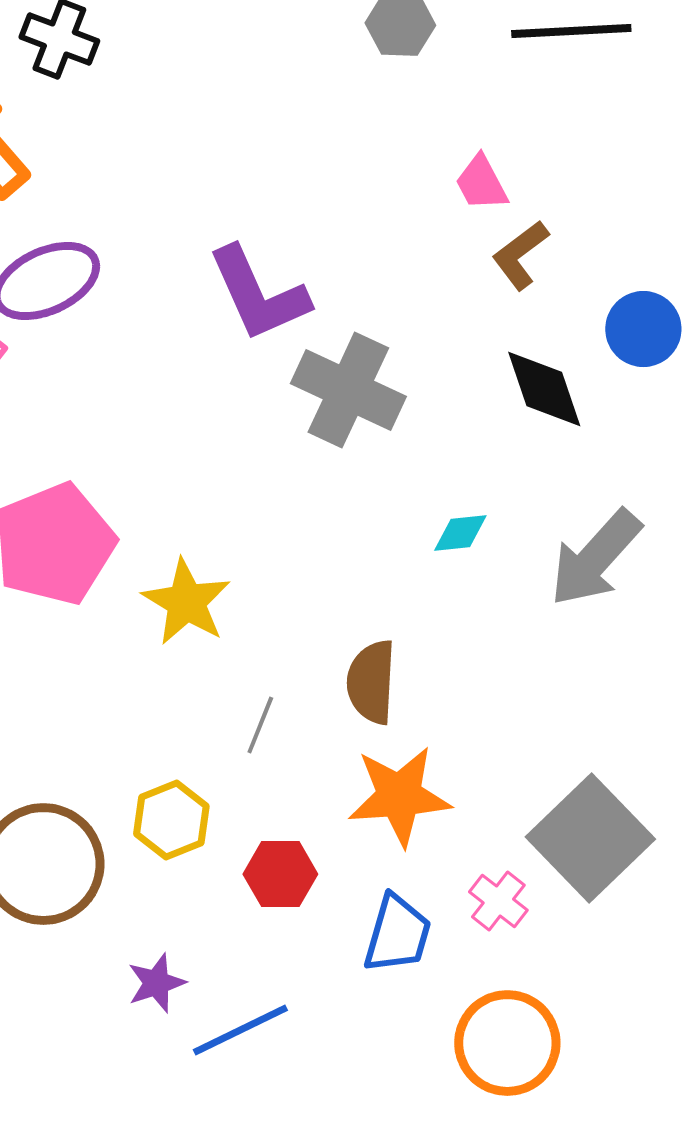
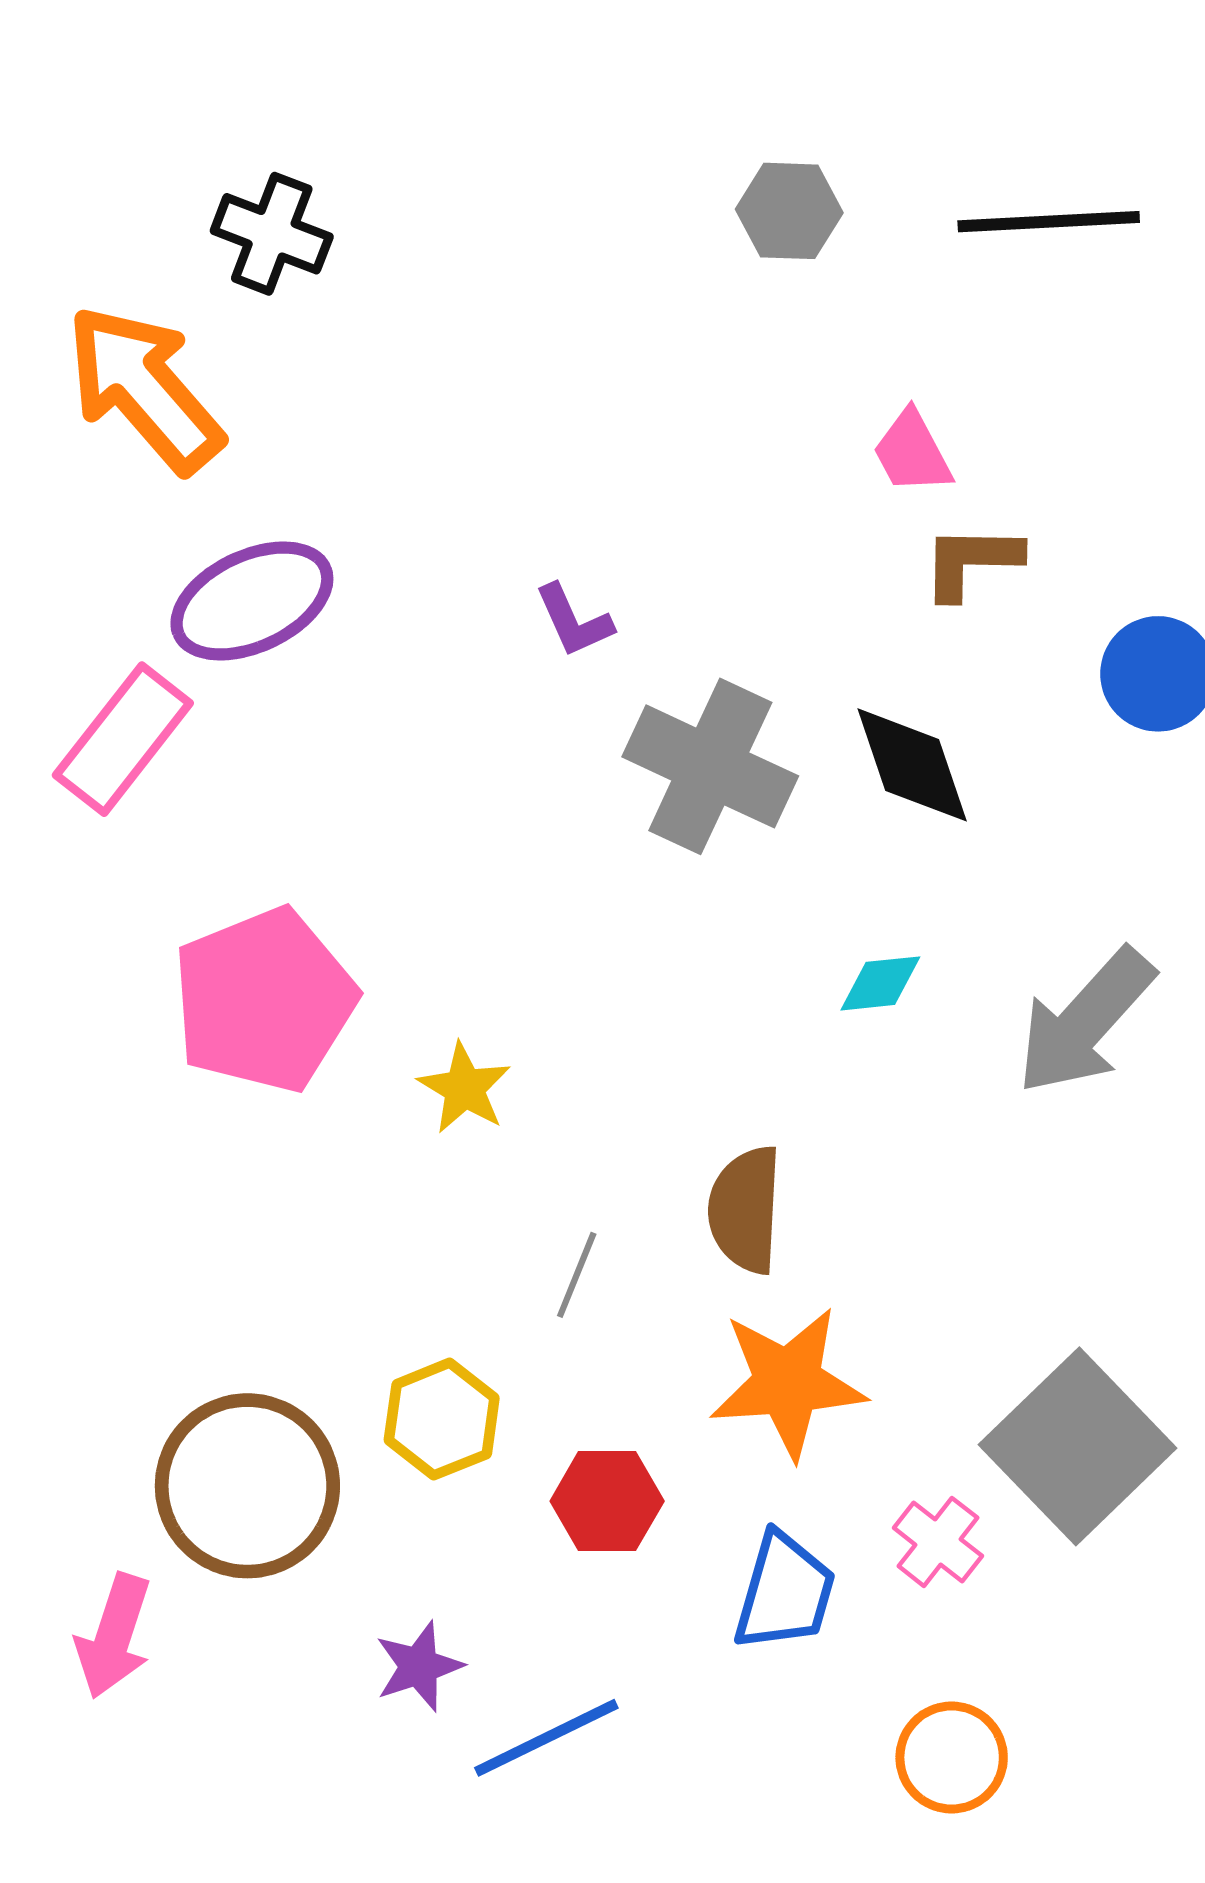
brown L-shape: (520, 255) -> (971, 562), turned 38
purple L-shape: (258, 294) -> (574, 621), size x0.5
black diamond: (544, 389) -> (912, 765), moved
yellow star: (186, 602) -> (464, 1088), size x0.7
orange circle: (507, 1043) -> (952, 1757), size x0.7

